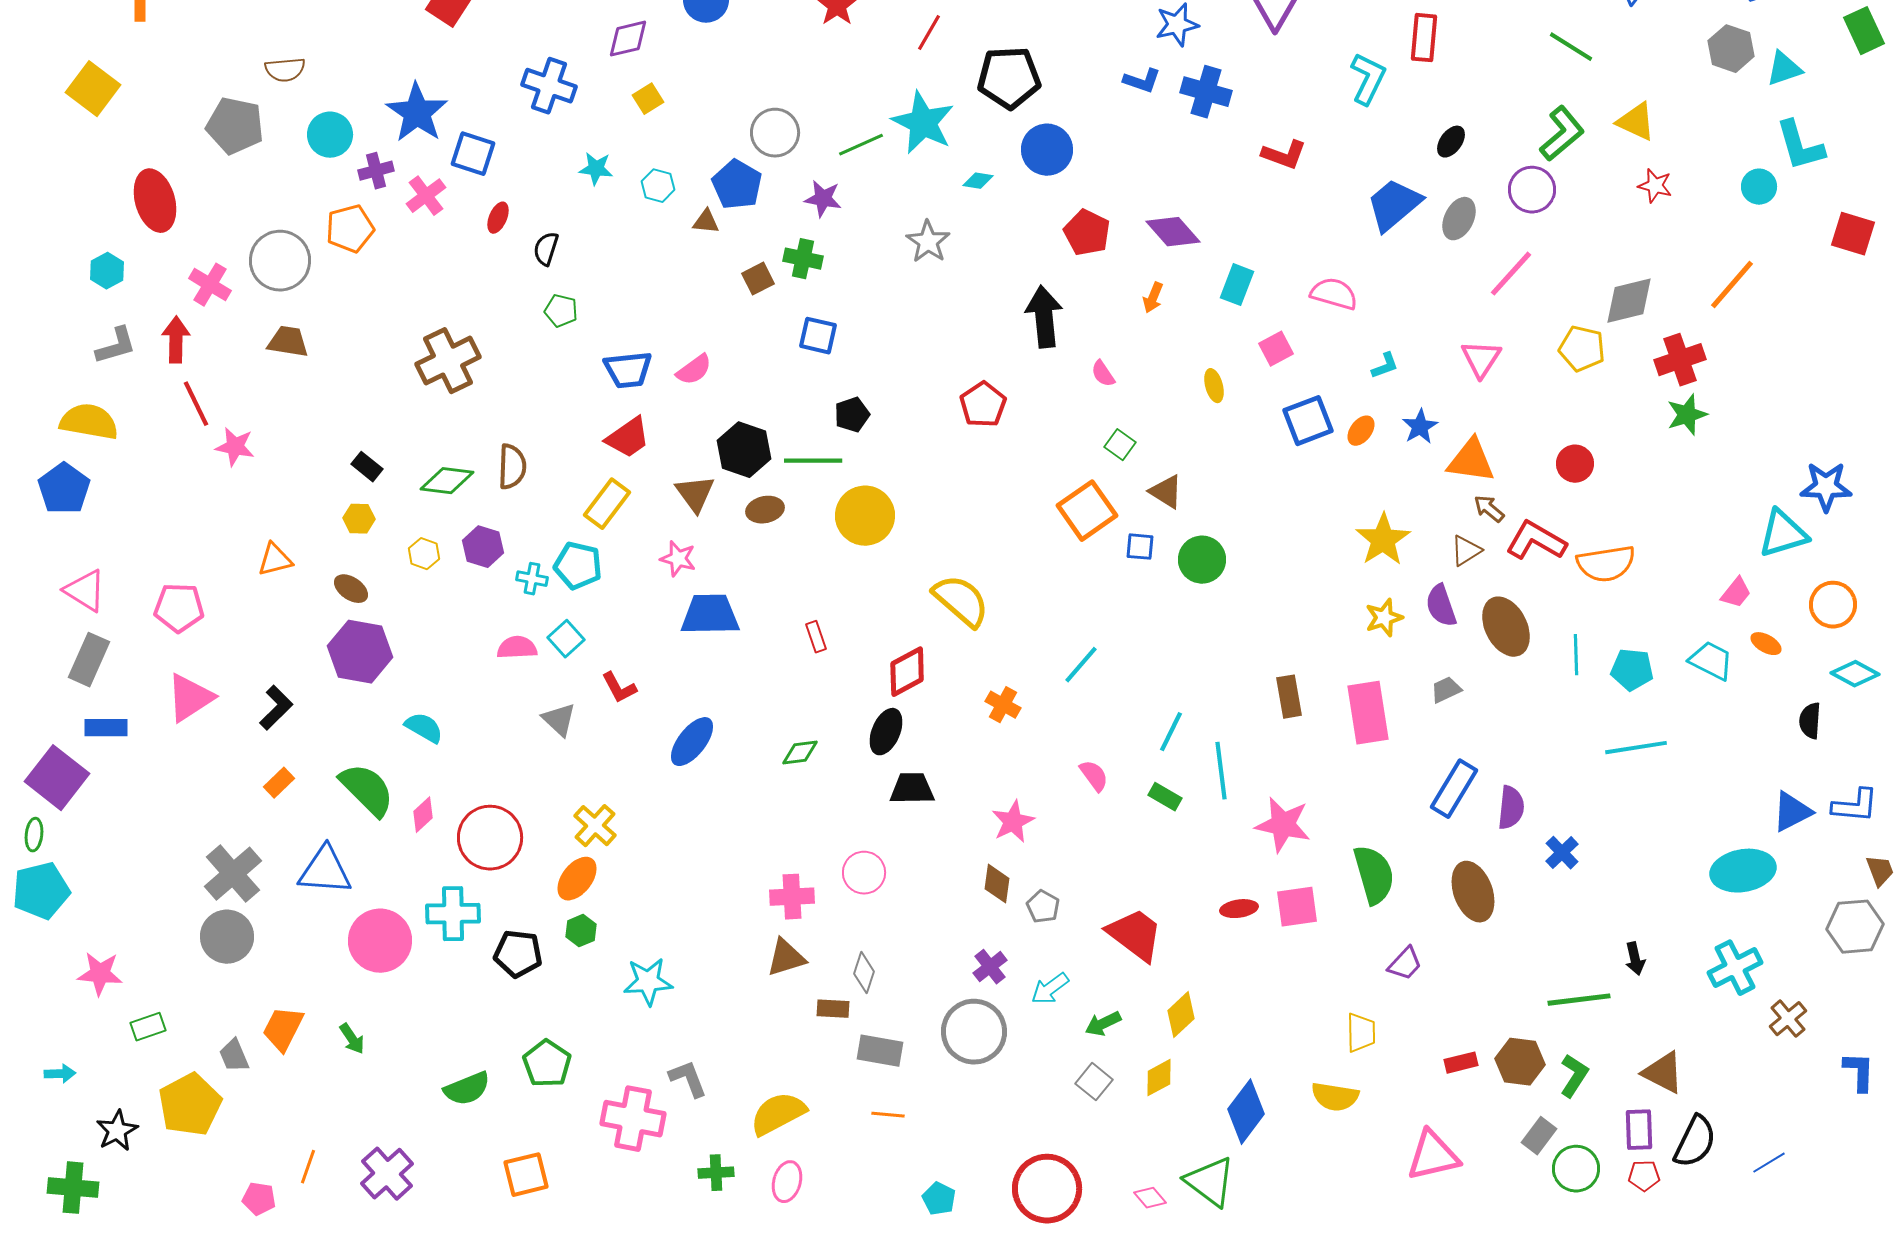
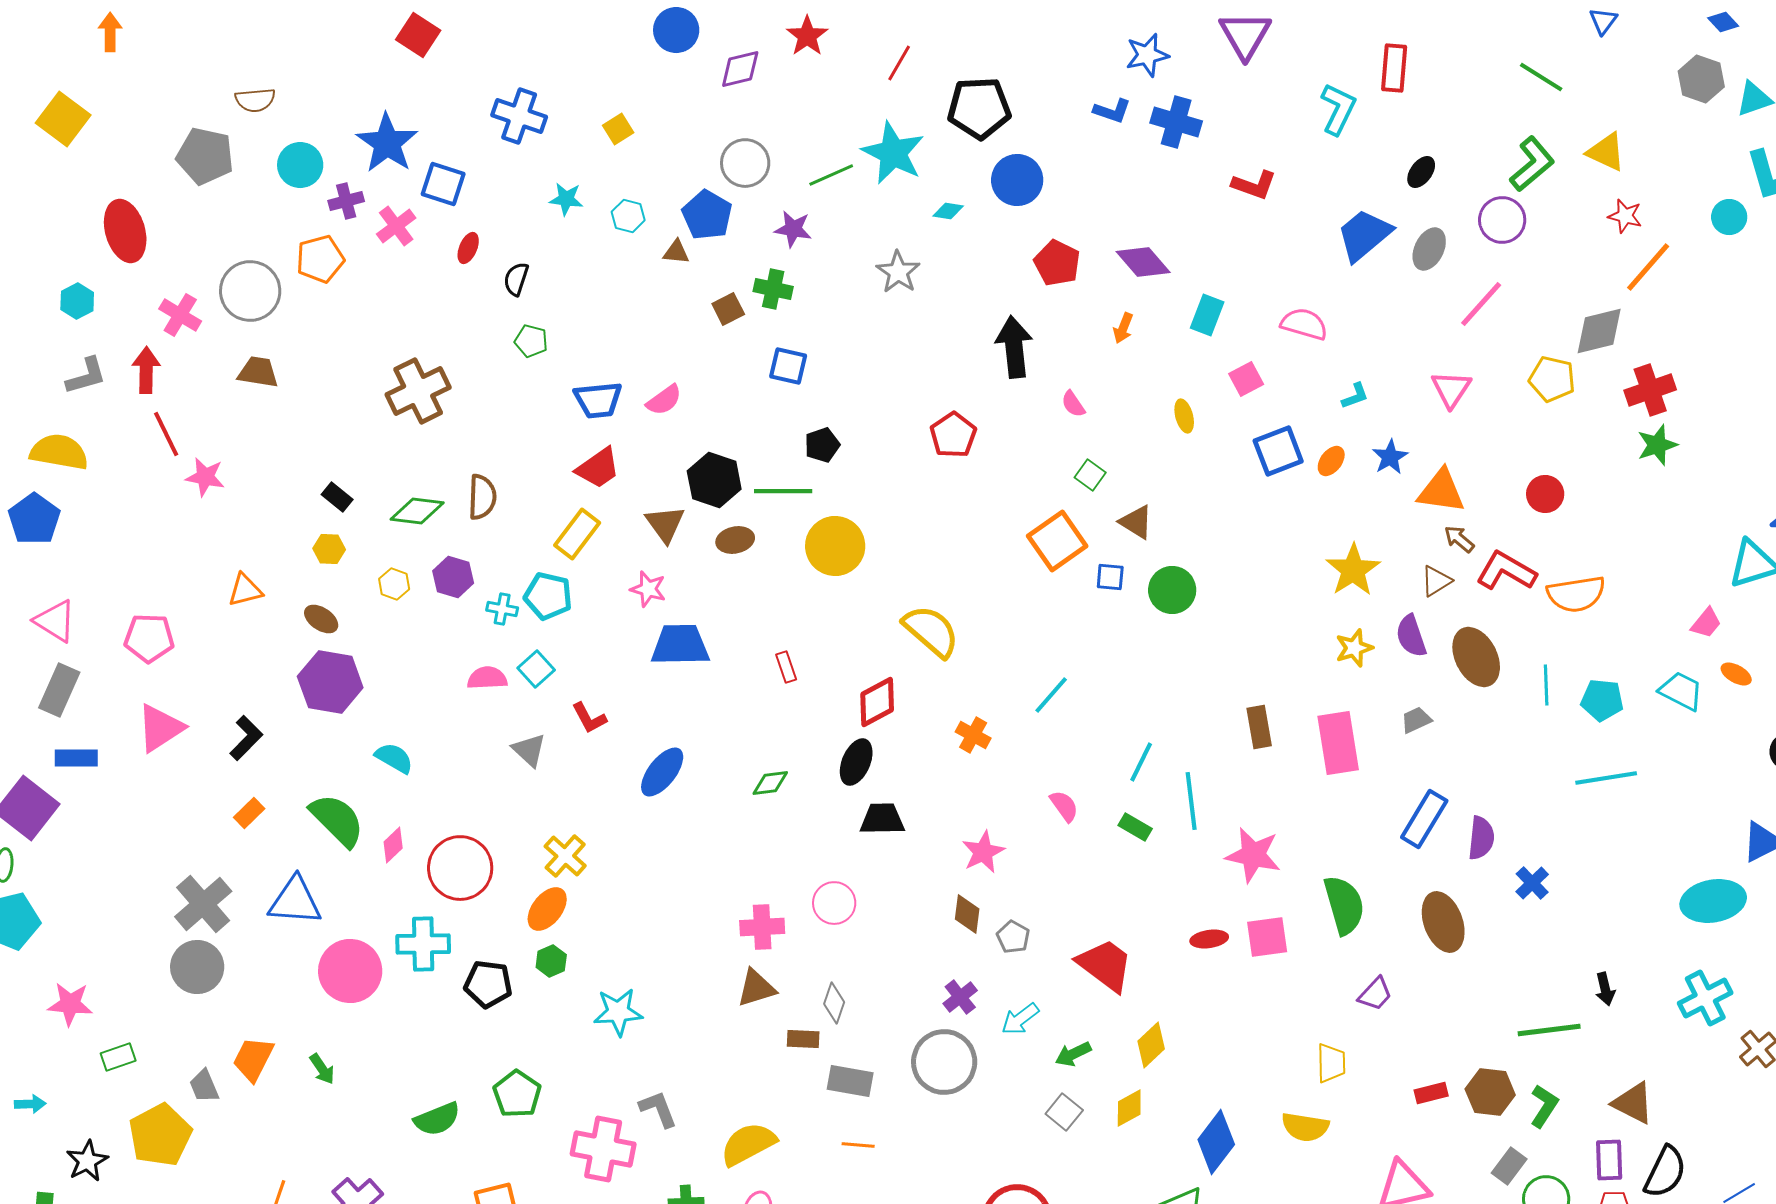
purple diamond: (628, 39) -> (740, 69), moved
orange line: (1732, 285) -> (1648, 267), moved

